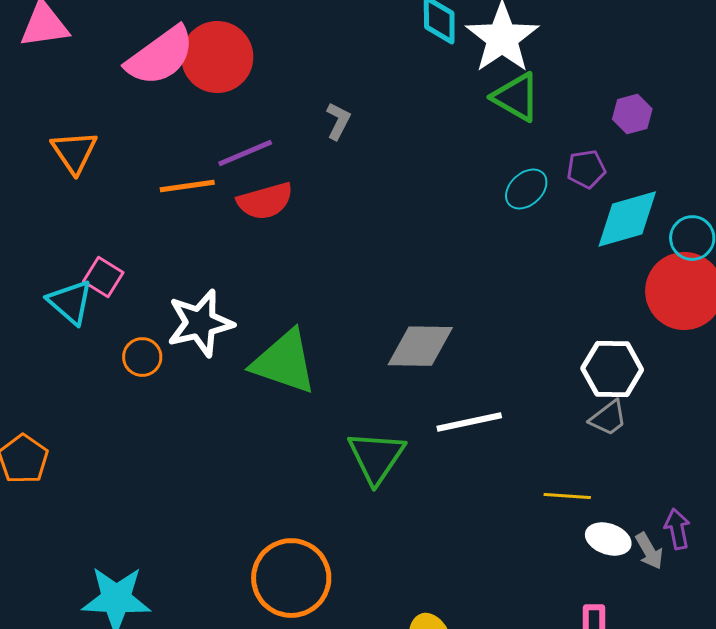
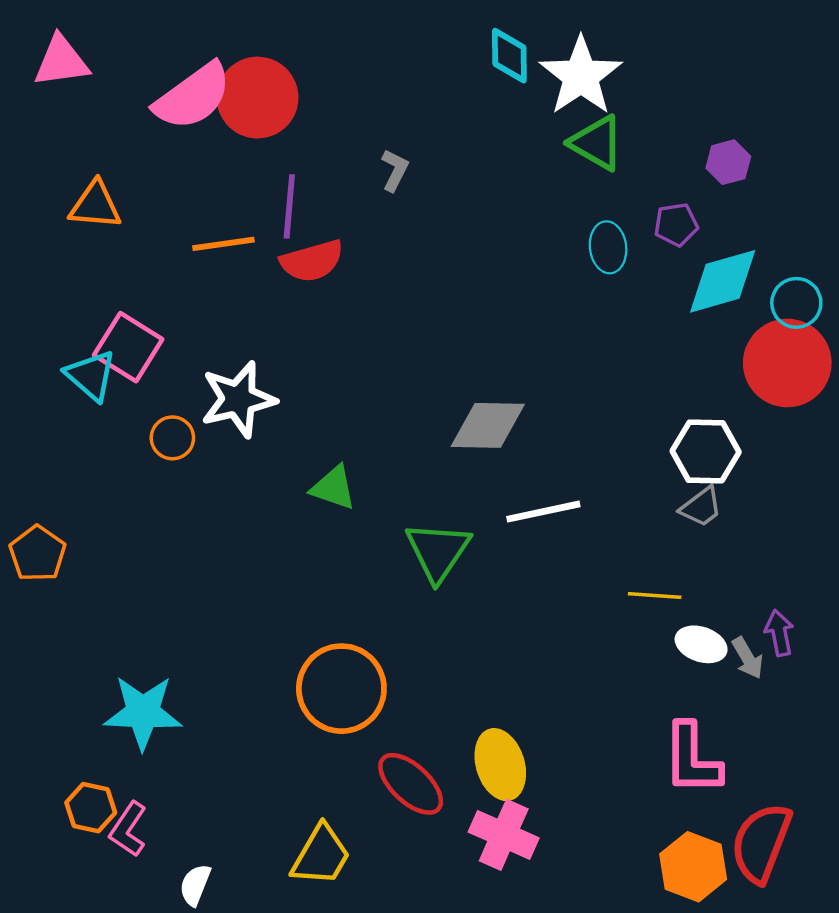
orange triangle: (74, 152) -> (95, 205), turned -51
purple line: (245, 153) -> (289, 206), turned -62
cyan ellipse: (526, 189) -> (608, 247), turned -54
pink square: (103, 277) -> (128, 347), size x1.5
green triangle: (284, 362) -> (334, 488), moved, size x0.6

